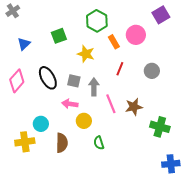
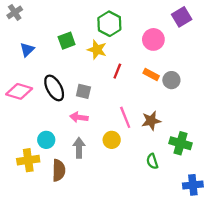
orange rectangle: (114, 42) -> (151, 74), moved, turned -32
yellow star: (86, 54) -> (97, 50), moved
red line: (120, 69) -> (117, 71), moved
pink diamond: (17, 81) -> (19, 91), turned 65
gray arrow: (94, 87) -> (79, 148), moved
yellow circle: (84, 121) -> (112, 140), moved
brown semicircle: (62, 143) -> (59, 170), moved
green semicircle: (99, 143) -> (152, 161), moved

